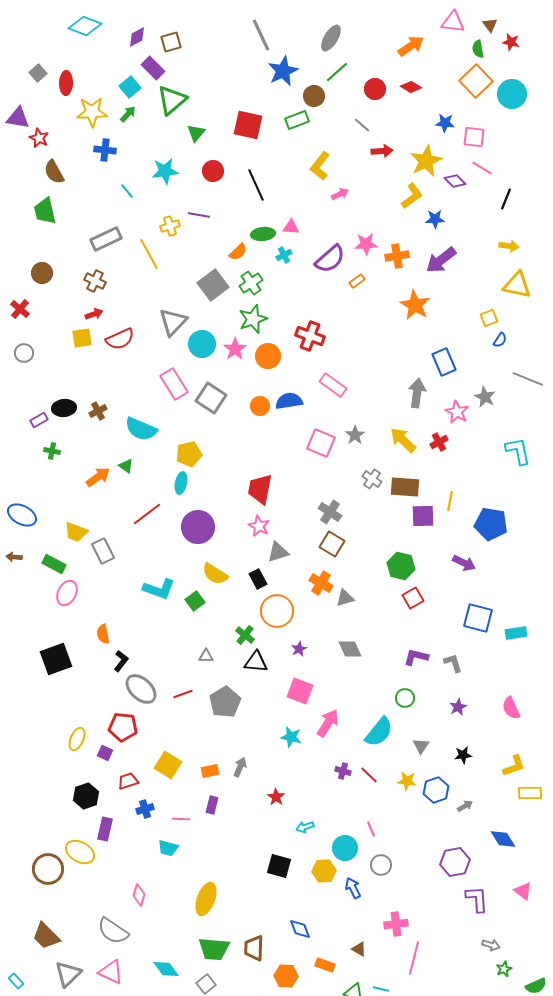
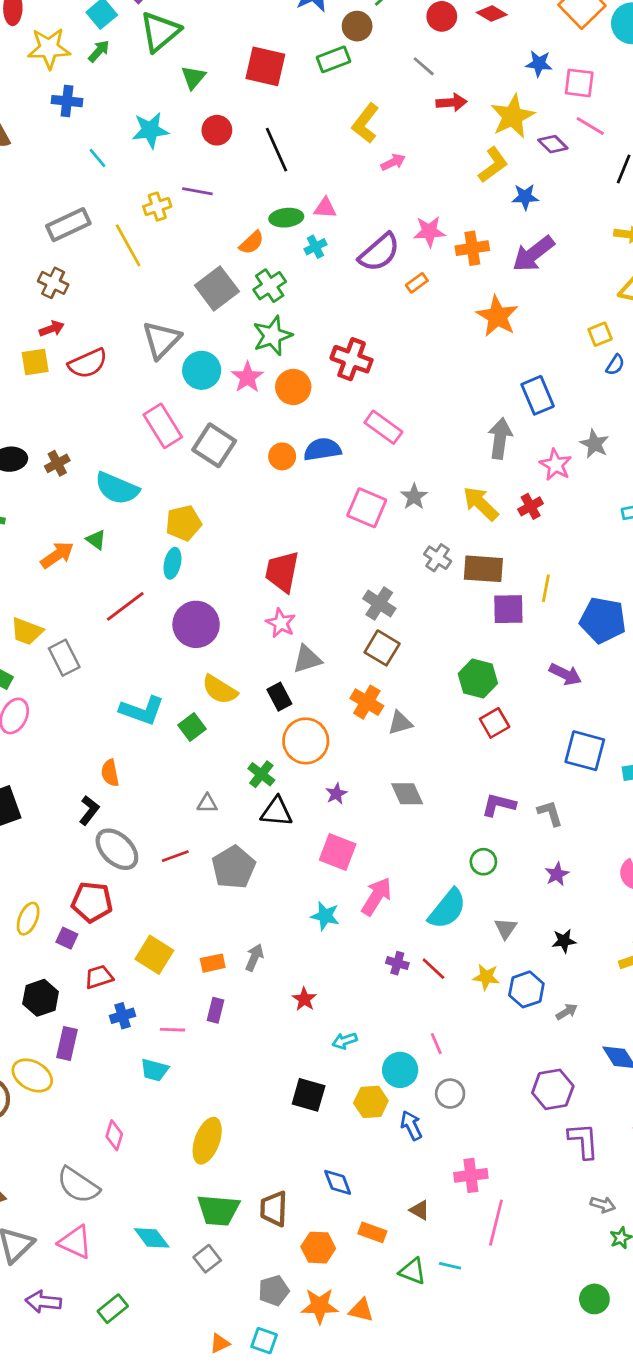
orange semicircle: (103, 634) -> (110, 773), moved

